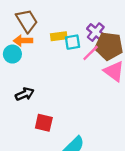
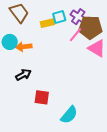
orange arrow: (23, 41) -> (24, 47), moved
cyan square: (72, 42) -> (59, 17), moved

